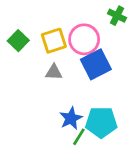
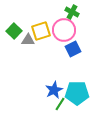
green cross: (117, 16) -> (72, 12), moved
blue square: (96, 64) -> (73, 49), size x0.7
gray triangle: (54, 72) -> (28, 40), moved

